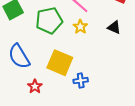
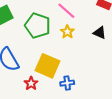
green pentagon: (49, 21) -> (38, 26), turned 30
red star: (35, 86) -> (31, 83), moved

